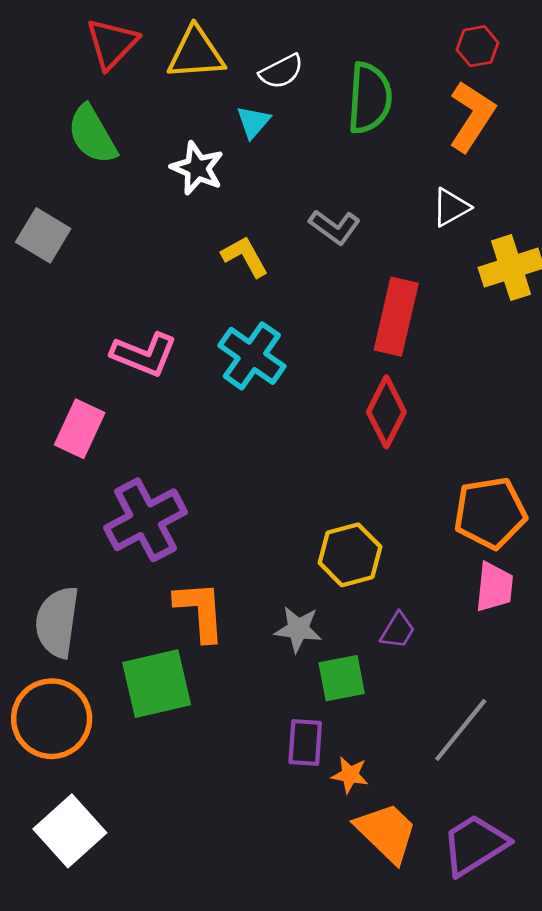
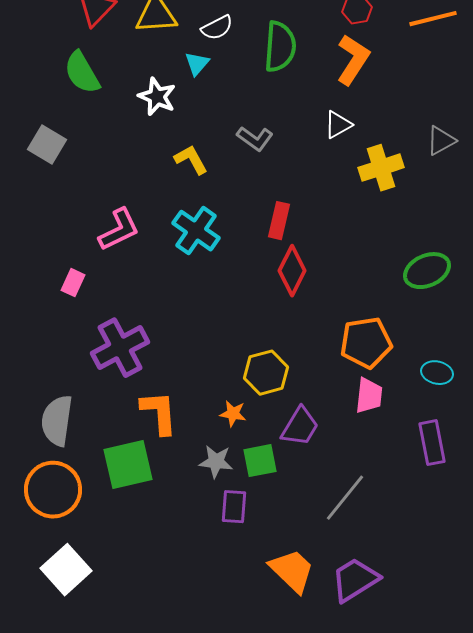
red rectangle: (396, 317) -> (279, 221), moved, size x0.7
pink L-shape: (144, 354) -> (119, 230), turned -48
pink rectangle: (80, 429) -> (73, 283), size x0.7
gray star: (298, 629) -> (216, 462), moved
purple trapezoid: (398, 630) -> (300, 427), size x1.5
orange star: (350, 775) -> (233, 414), moved

